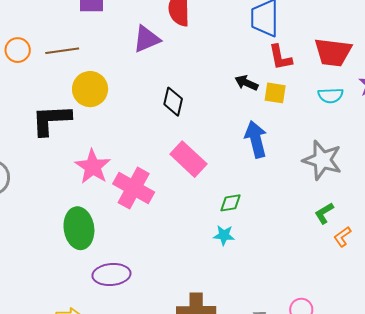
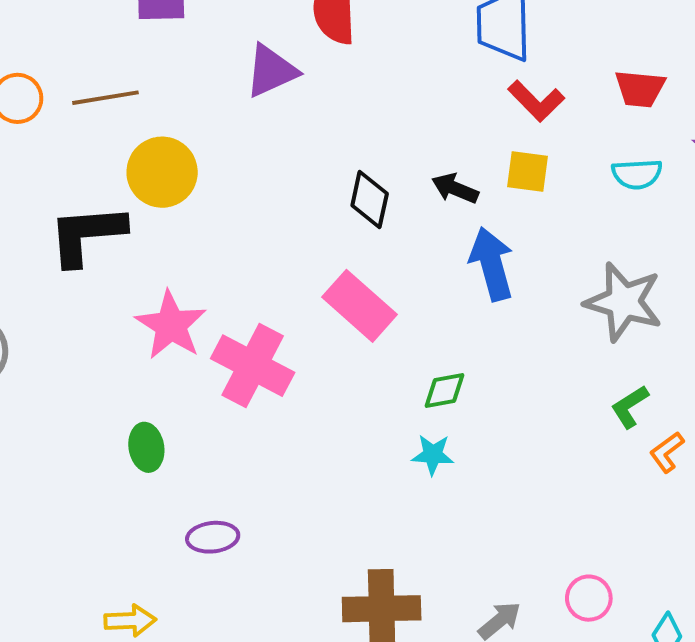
red trapezoid: (333, 52) -> (640, 89), size x0.7
red L-shape: (280, 57) -> (536, 101), turned -32
black arrow: (246, 83) -> (455, 189), moved
black diamond: (173, 102) -> (370, 200), moved
green ellipse: (79, 228) -> (146, 447), size x0.6
purple ellipse: (111, 274) -> (213, 537), size x0.7

